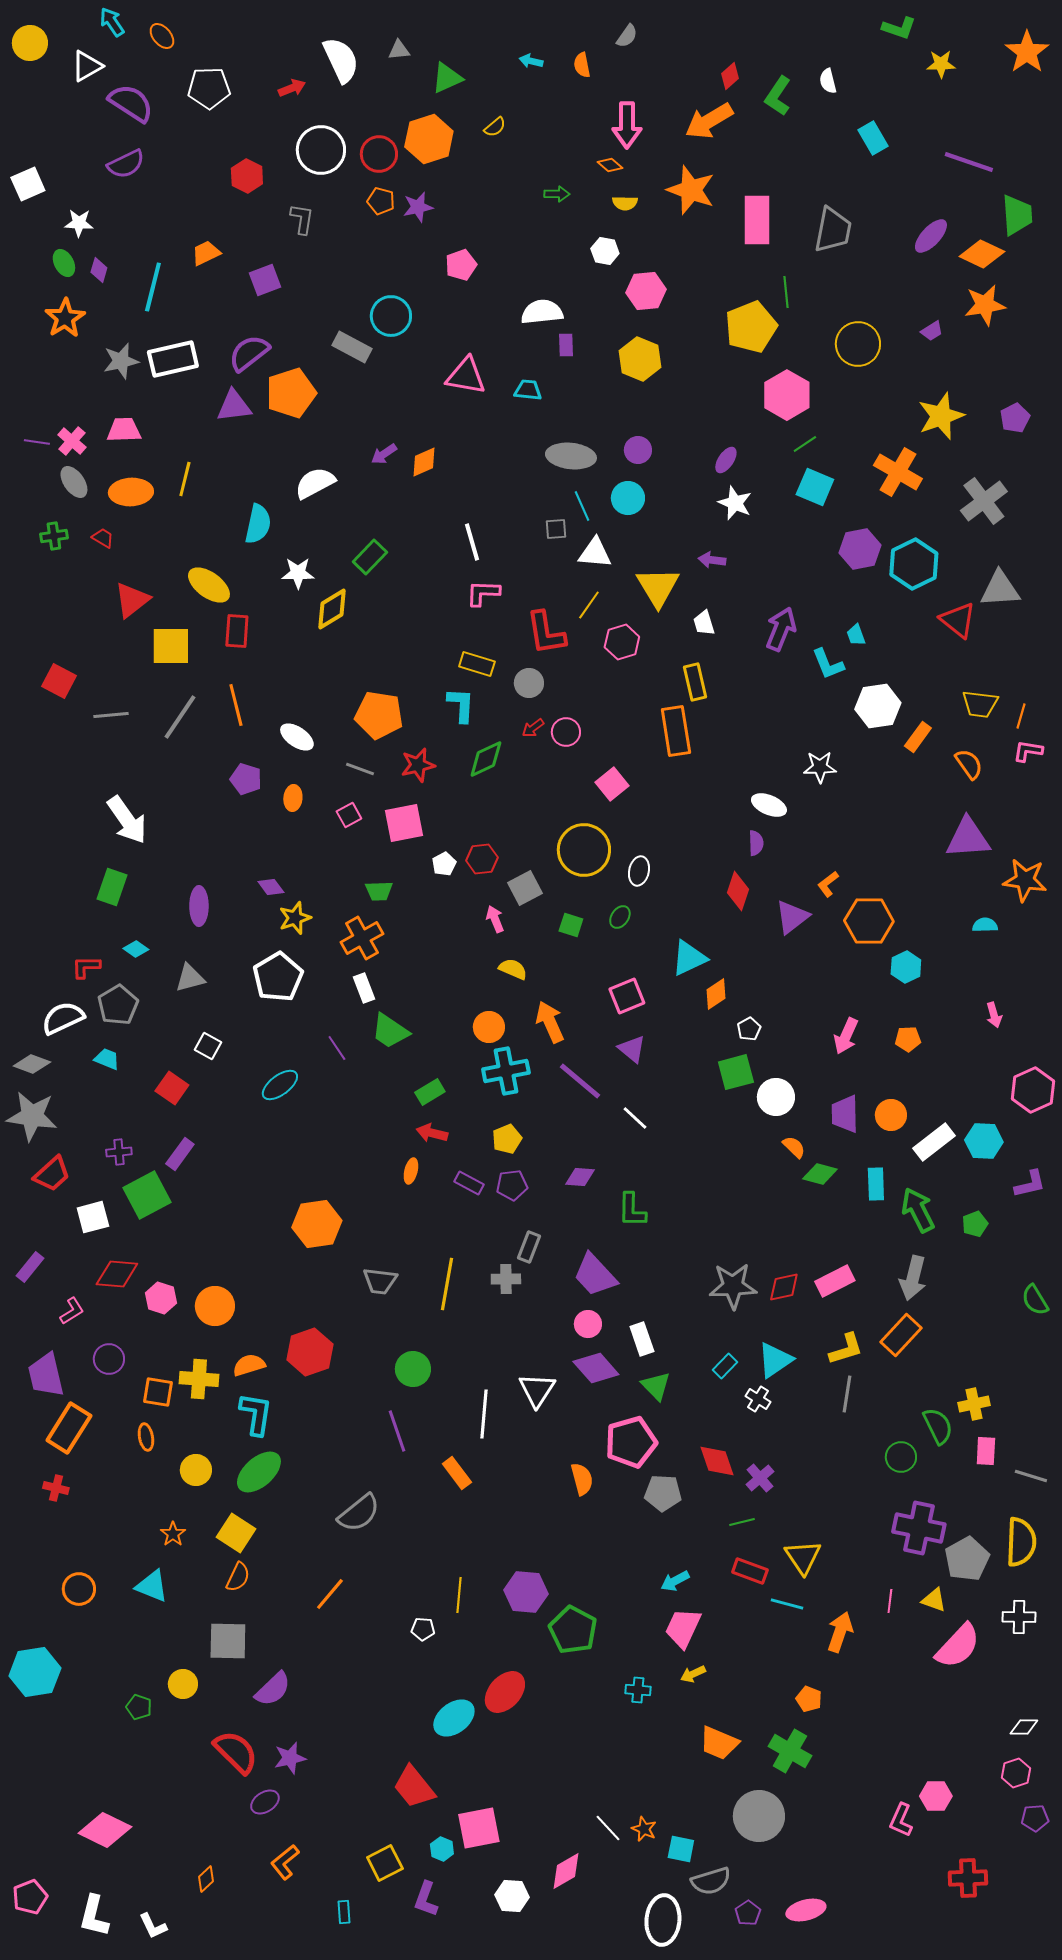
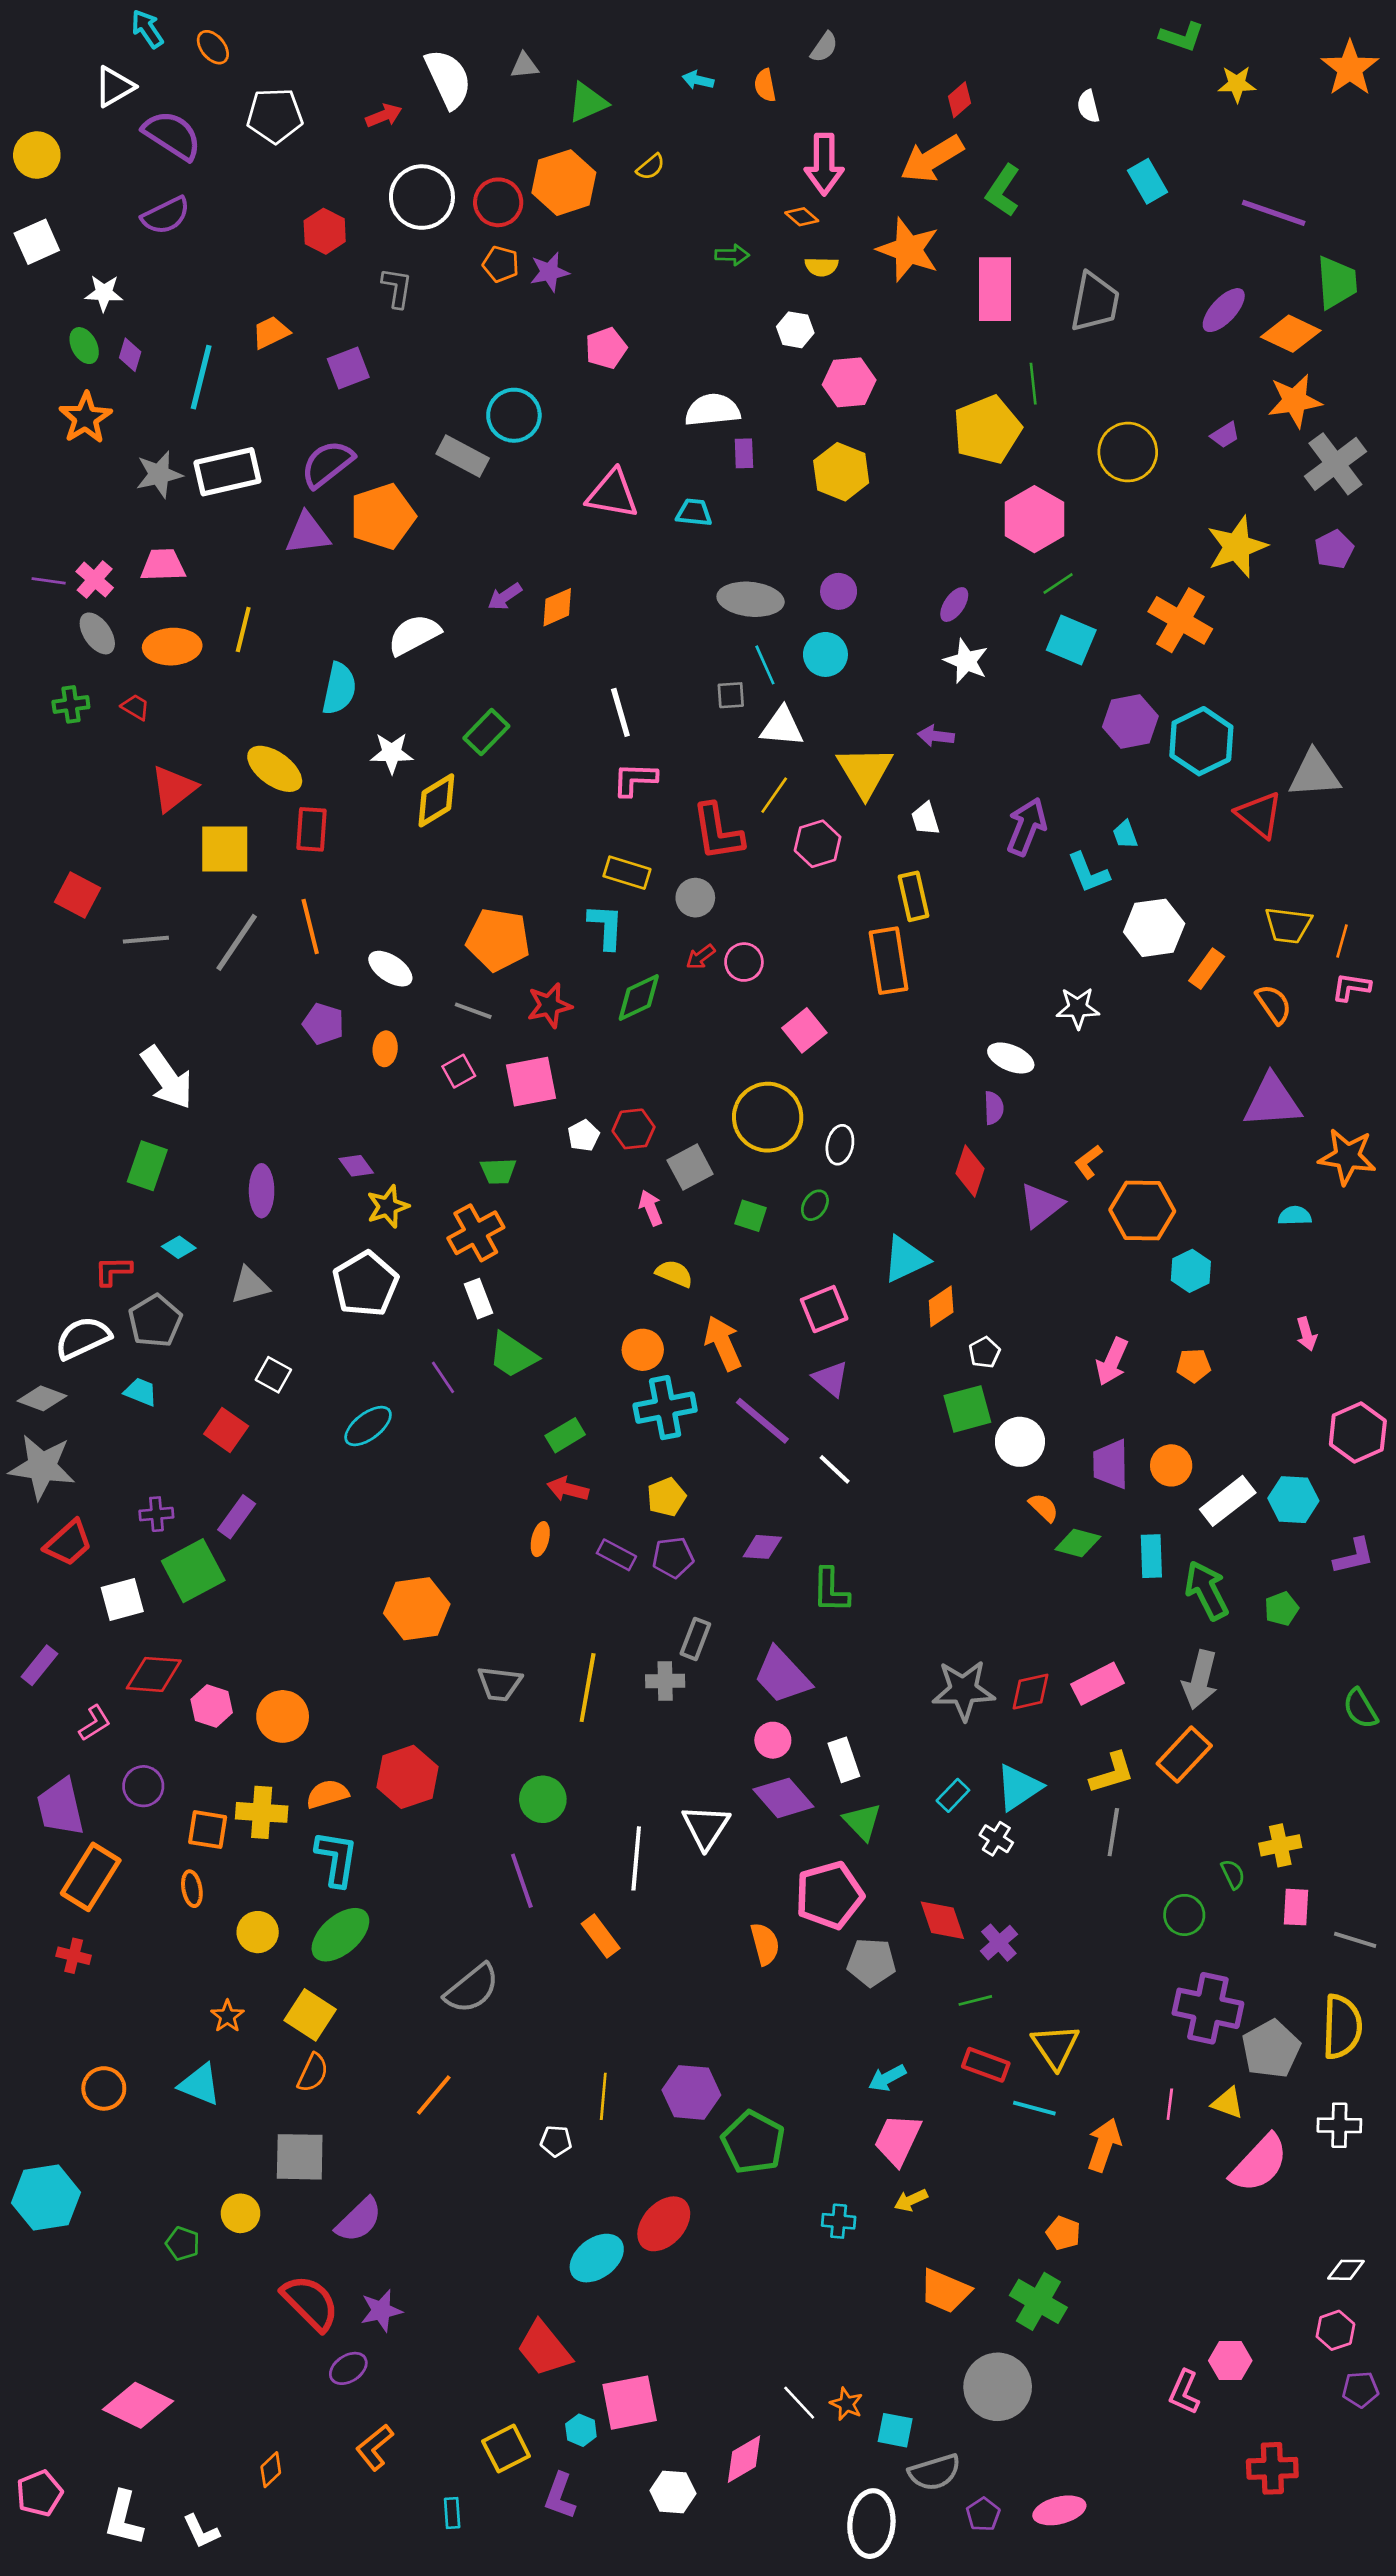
yellow circle: (30, 43) -> (37, 155), moved
green L-shape: (778, 96) -> (1003, 190), moved
gray cross: (984, 501) -> (1335, 464), moved
green semicircle: (938, 1426) -> (1233, 1874), size x0.6

